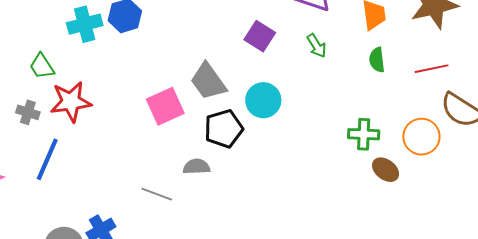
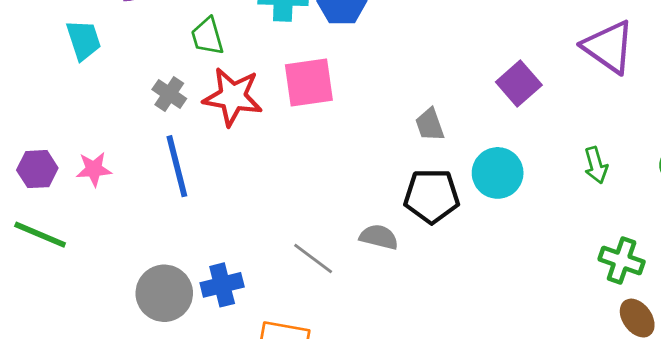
green arrow: (317, 46) -> (596, 165), moved
gray trapezoid: (208, 81) -> (430, 125), size x0.6
pink square: (165, 106) -> (309, 83), moved
blue line: (47, 159) -> (177, 166), turned -54

